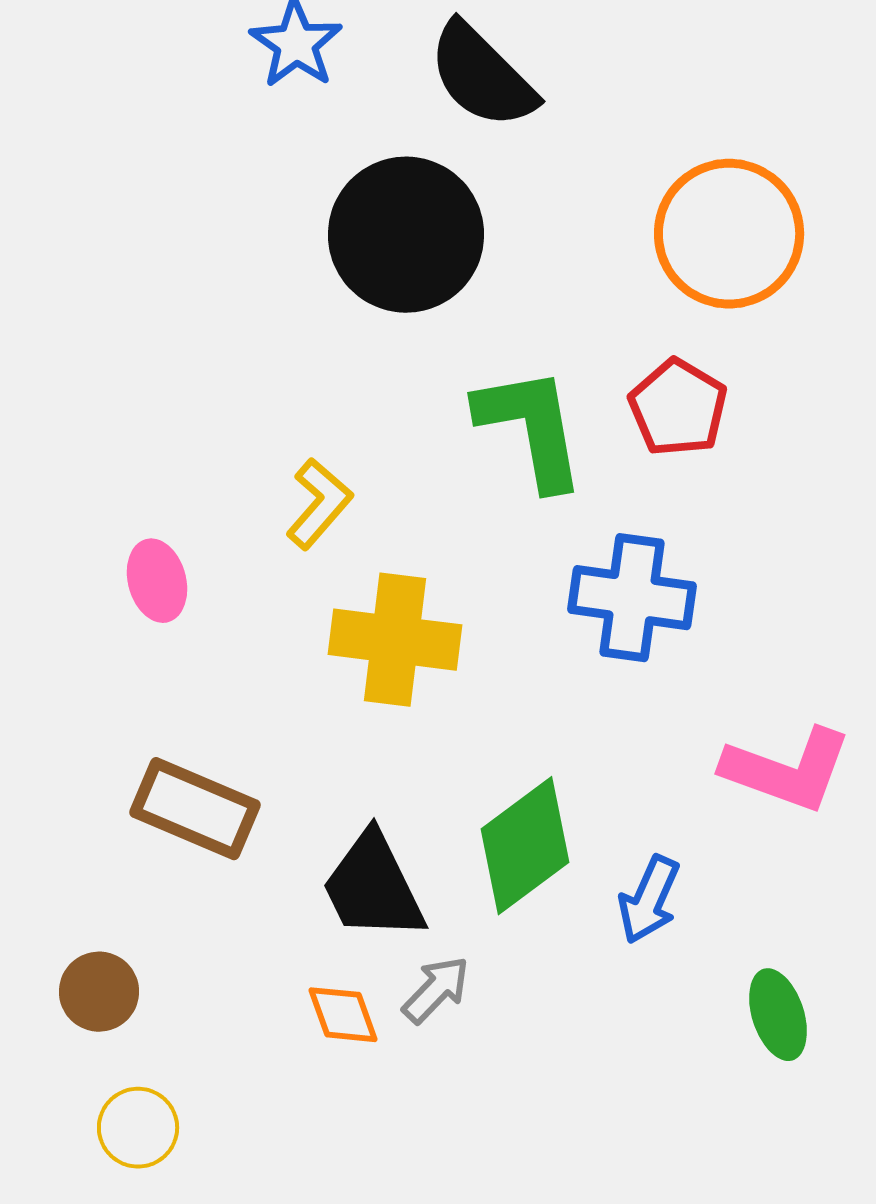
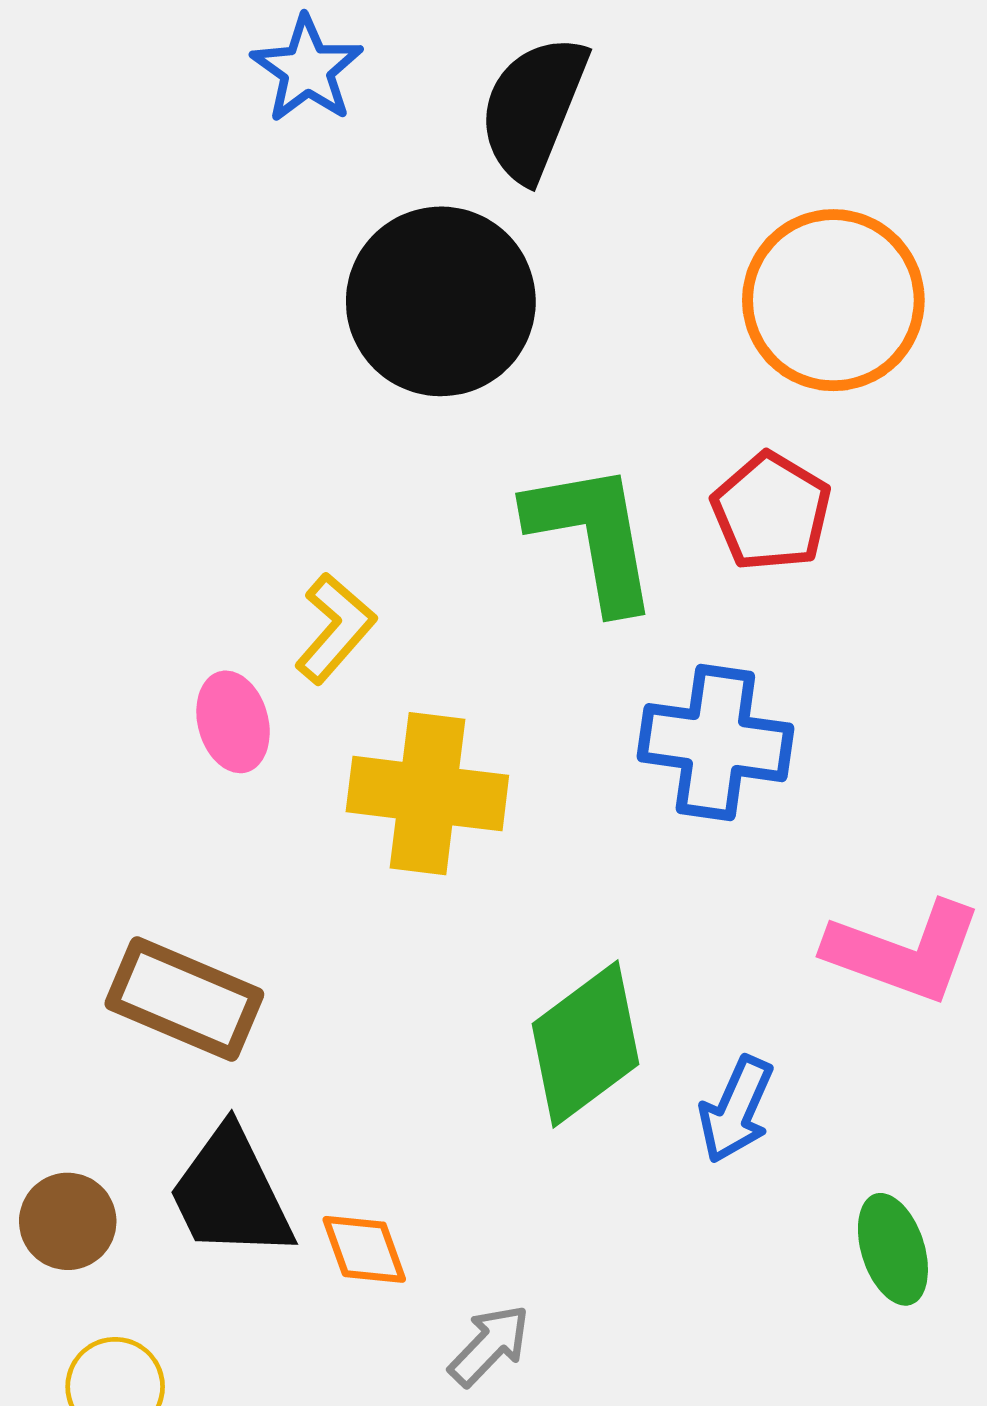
black semicircle: (482, 76) -> (533, 108), turned 67
pink ellipse: (157, 581) -> (233, 722), moved
black trapezoid: (373, 887) -> (231, 1193), moved
gray arrow: (436, 990) -> (489, 1345), moved

